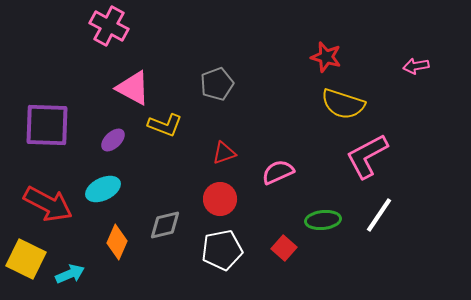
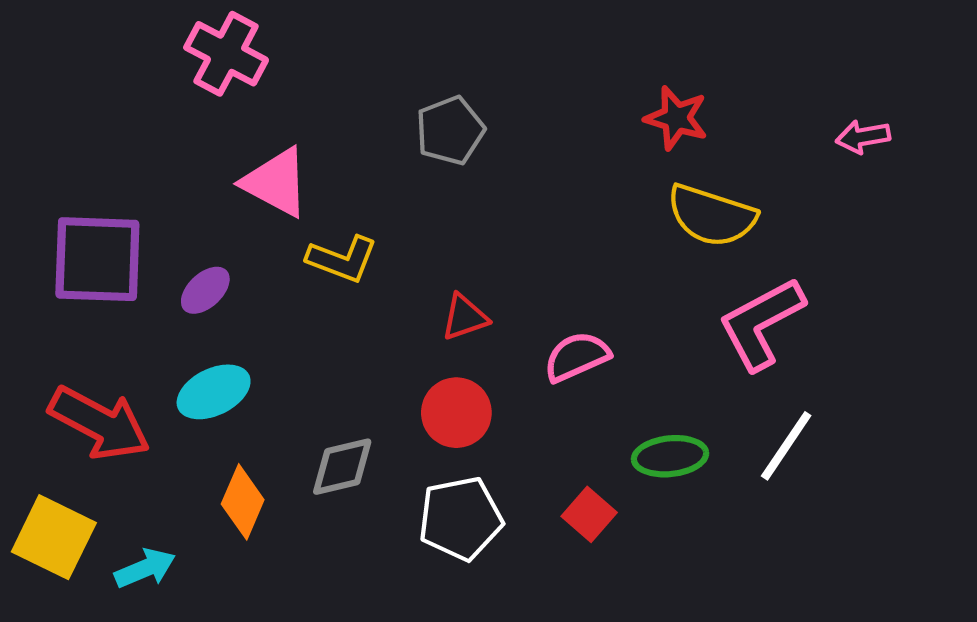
gray pentagon: (217, 84) -> (450, 131), moved
purple ellipse: (113, 140) -> (205, 290), moved

